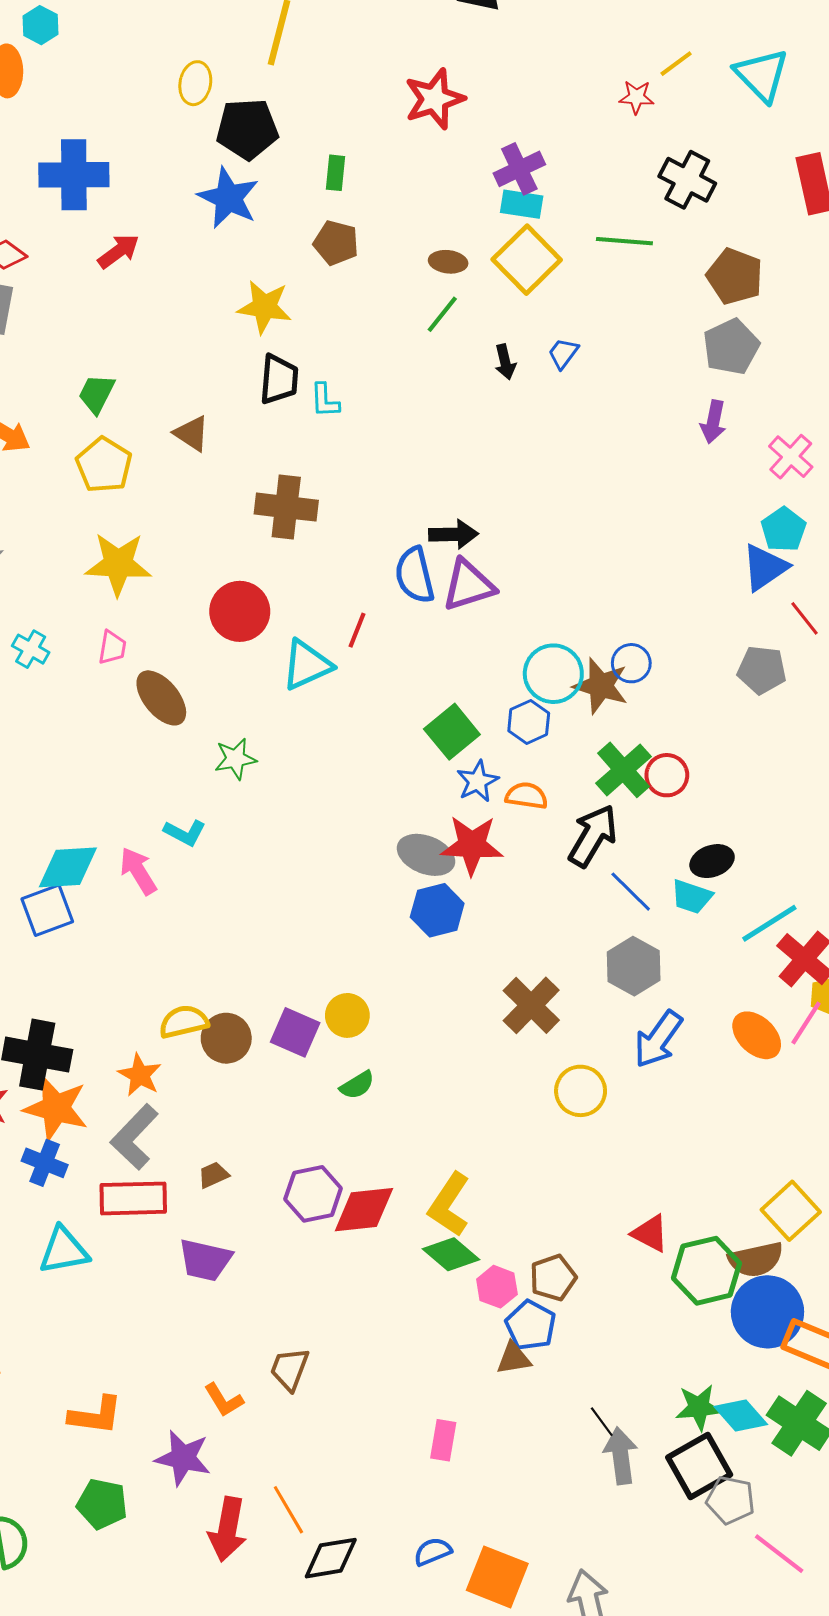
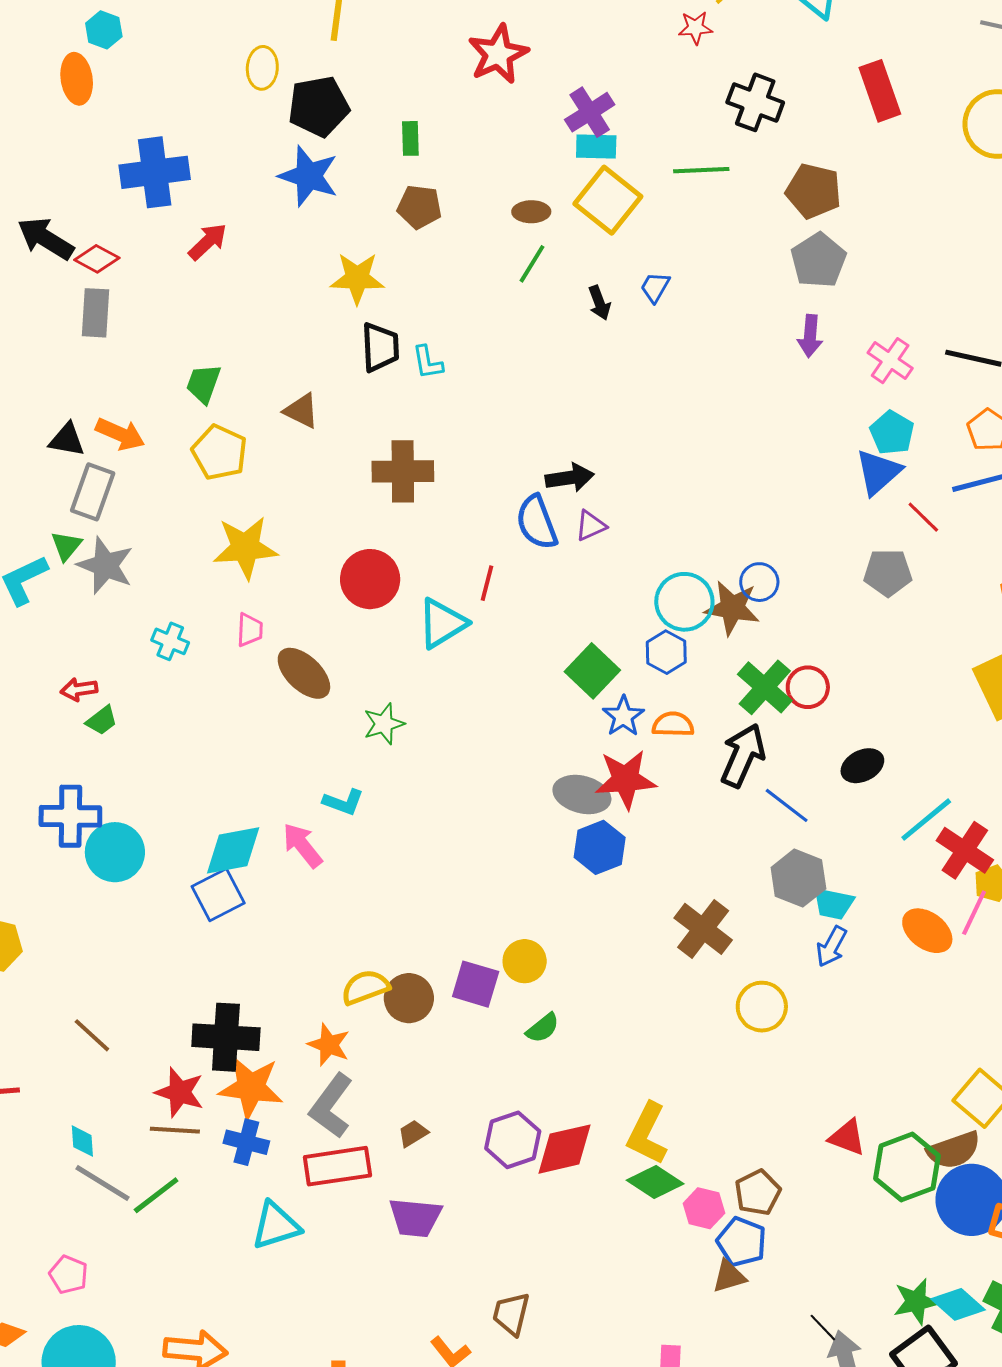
purple triangle: (468, 585) -> (591, 526), size x0.6
cyan trapezoid: (692, 897) -> (833, 904), moved
blue arrow: (658, 1039) -> (832, 947), size x0.7

